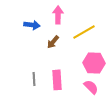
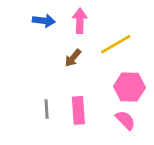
blue arrow: (32, 25) -> (44, 21), moved

